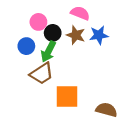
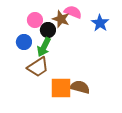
brown star: (76, 35) -> (61, 19), moved
blue star: (99, 35) -> (100, 23), moved, turned -30
brown semicircle: (106, 110) -> (80, 87), moved

